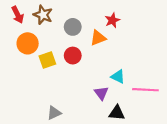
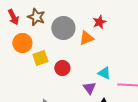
gray circle: (73, 27) -> (63, 28), size x1.5
red circle: (73, 56) -> (62, 68), moved

